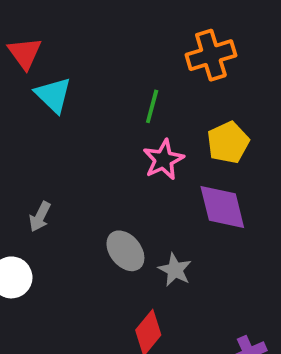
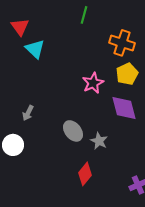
orange cross: (211, 55) -> (122, 43), moved, turned 35
green line: (152, 106) -> (84, 15), moved

